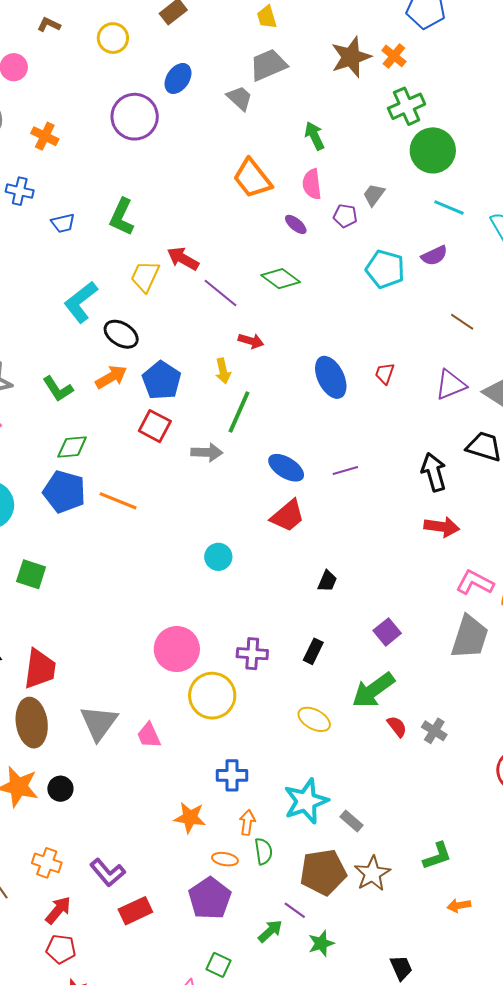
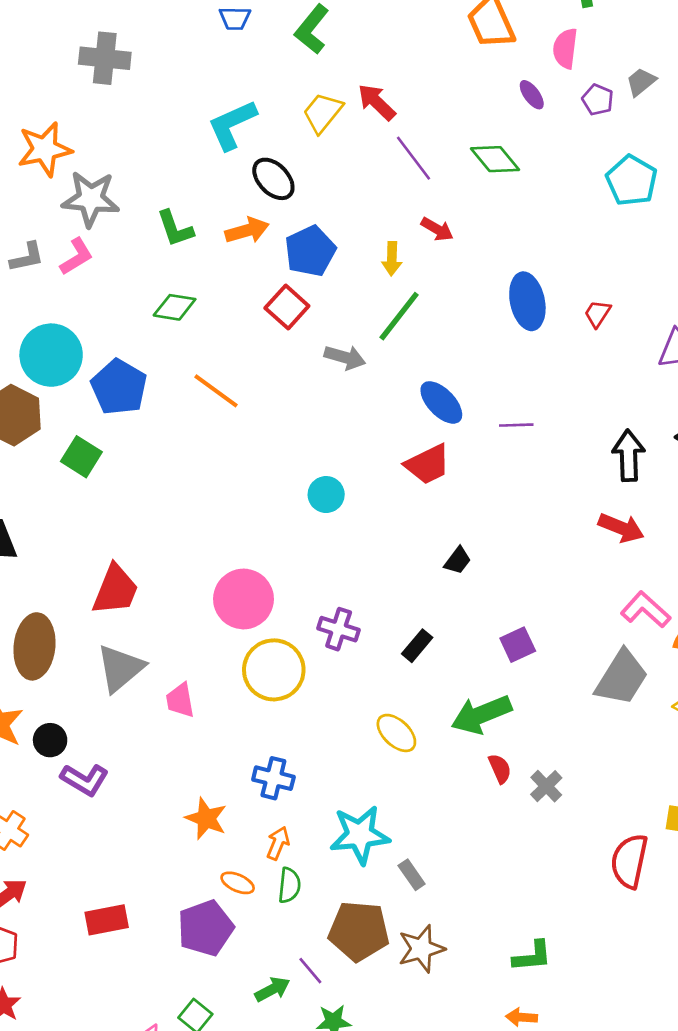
blue pentagon: (64, 492) -> (119, 387), moved
red trapezoid: (40, 669) -> (115, 590), moved
green L-shape: (437, 856) -> (532, 956), moved
purple L-shape: (108, 873) -> (85, 780), moved, turned -33

